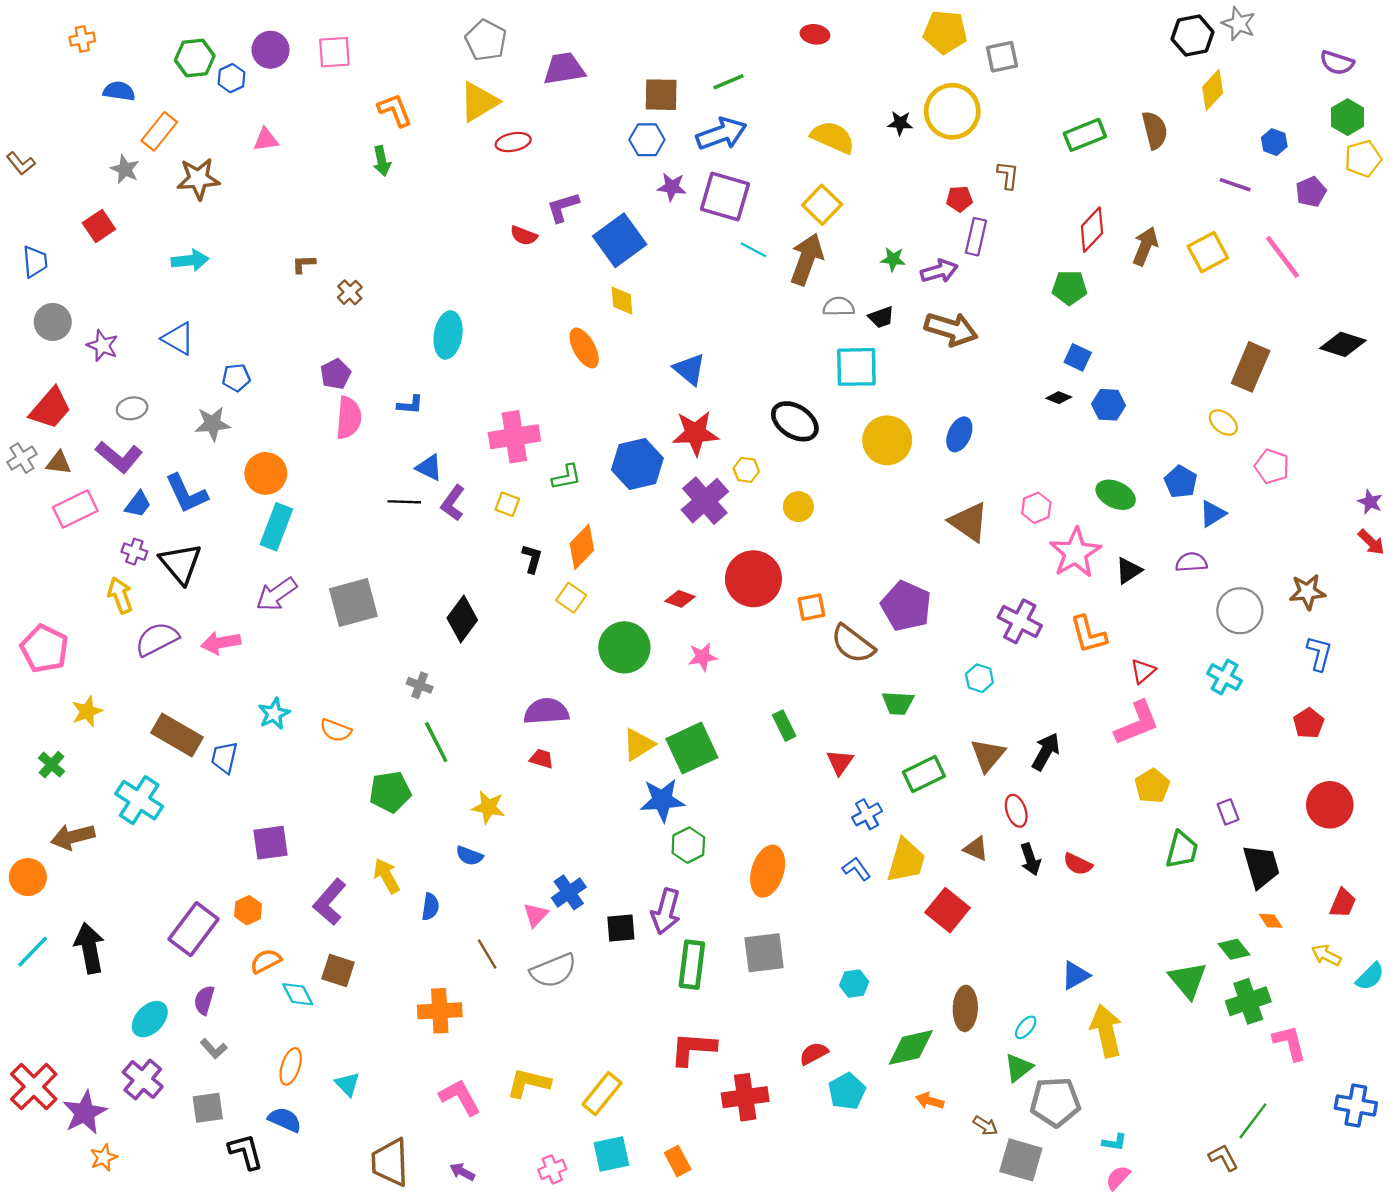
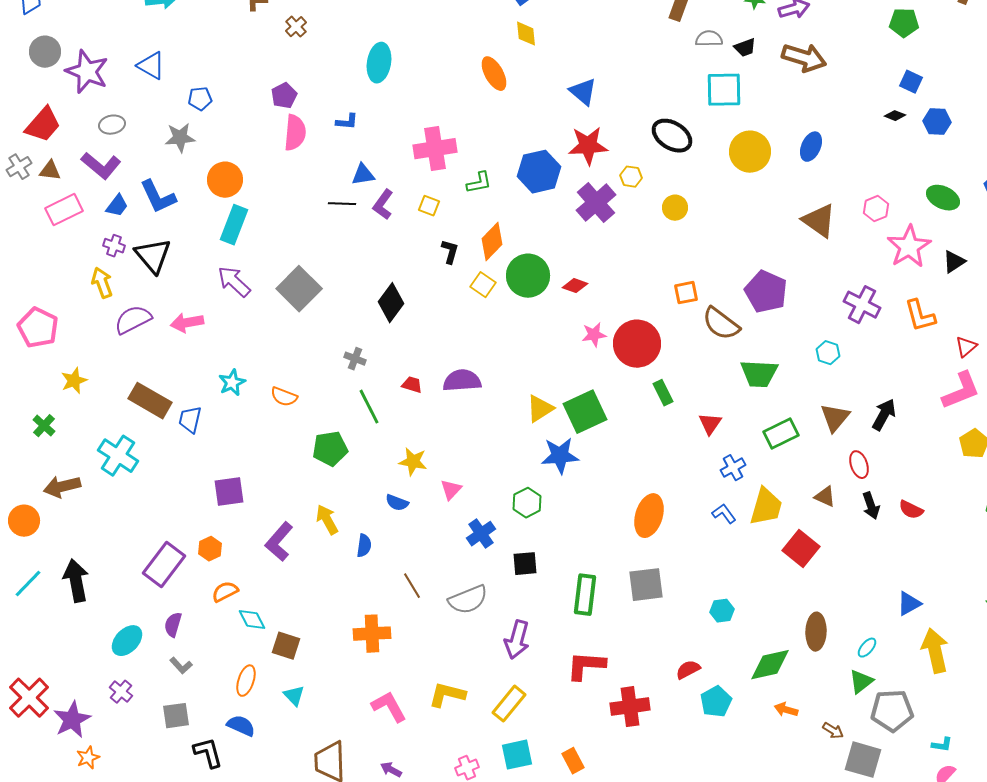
purple star: (102, 346) -> (87, 72), size x1.6
blue triangle: (429, 468) -> (363, 175), turned -35
red circle: (753, 579) -> (637, 344), moved
purple arrow: (276, 594) -> (234, 282), turned 78
gray square: (353, 602) -> (299, 289), turned -30
green circle: (624, 647) -> (528, 276), moved
green trapezoid: (898, 703) -> (759, 374), size x1.4
red trapezoid: (542, 759) -> (412, 385), moved
green hexagon: (688, 845) -> (527, 503), moved
purple arrow: (666, 911) -> (517, 640), moved
pink triangle: (536, 915) -> (451, 490), moved
brown square: (338, 971) -> (286, 646), moved
purple cross: (143, 1079) -> (121, 692), size x0.7

